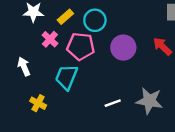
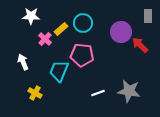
yellow rectangle: (65, 17) -> (61, 29), moved
pink pentagon: (81, 46) -> (82, 55), moved
purple circle: (123, 48) -> (121, 32), moved

